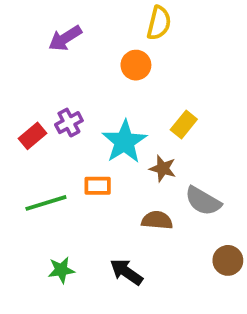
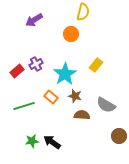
brown star: (163, 168) -> (75, 96), moved
orange rectangle: (98, 186) -> (51, 97), turned 40
black arrow: (126, 272) -> (52, 142), moved

